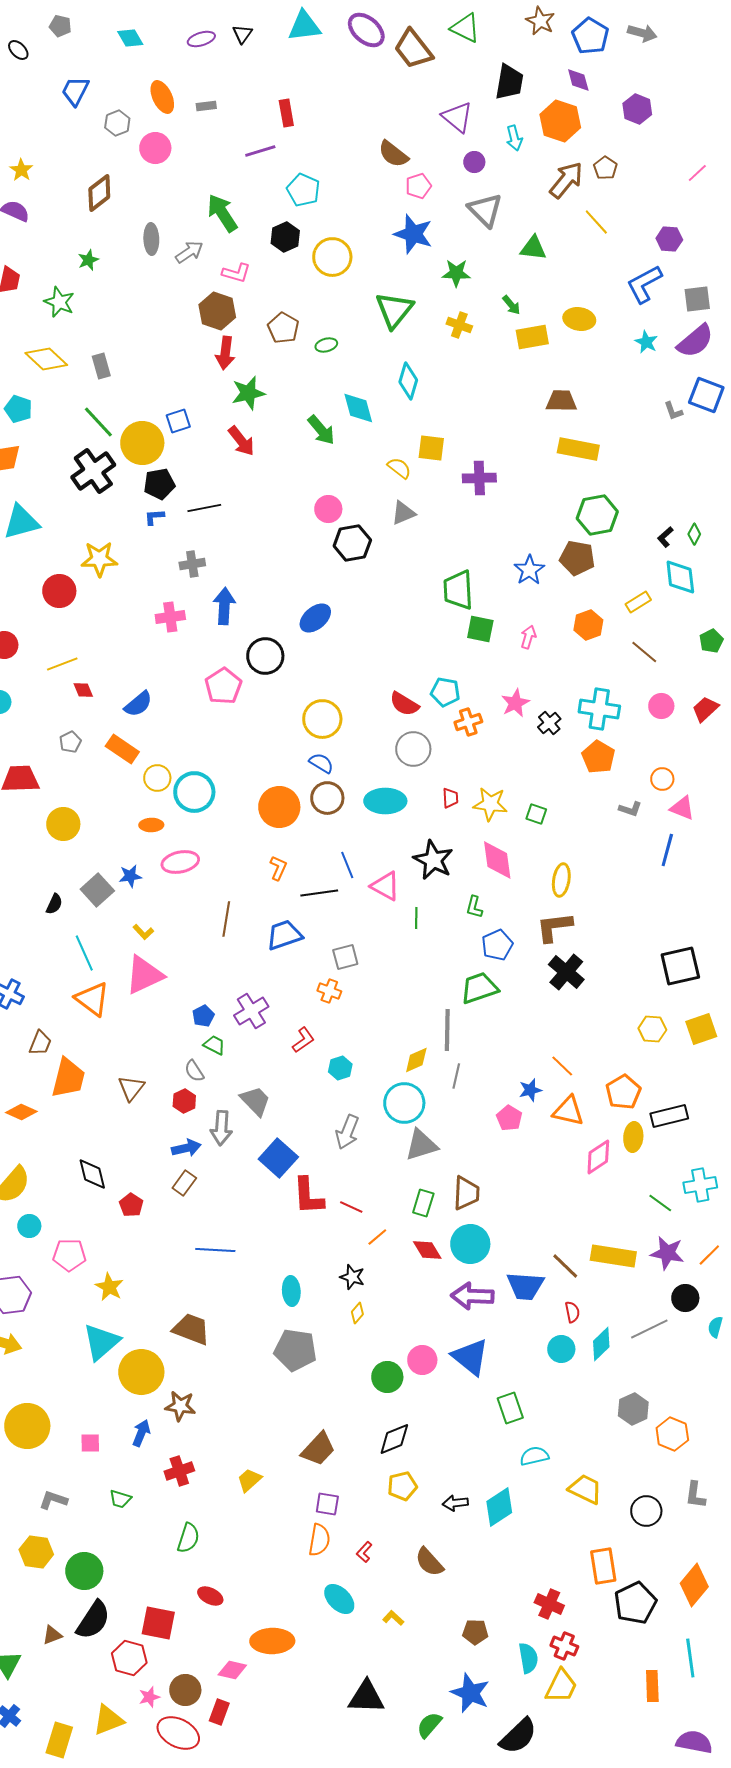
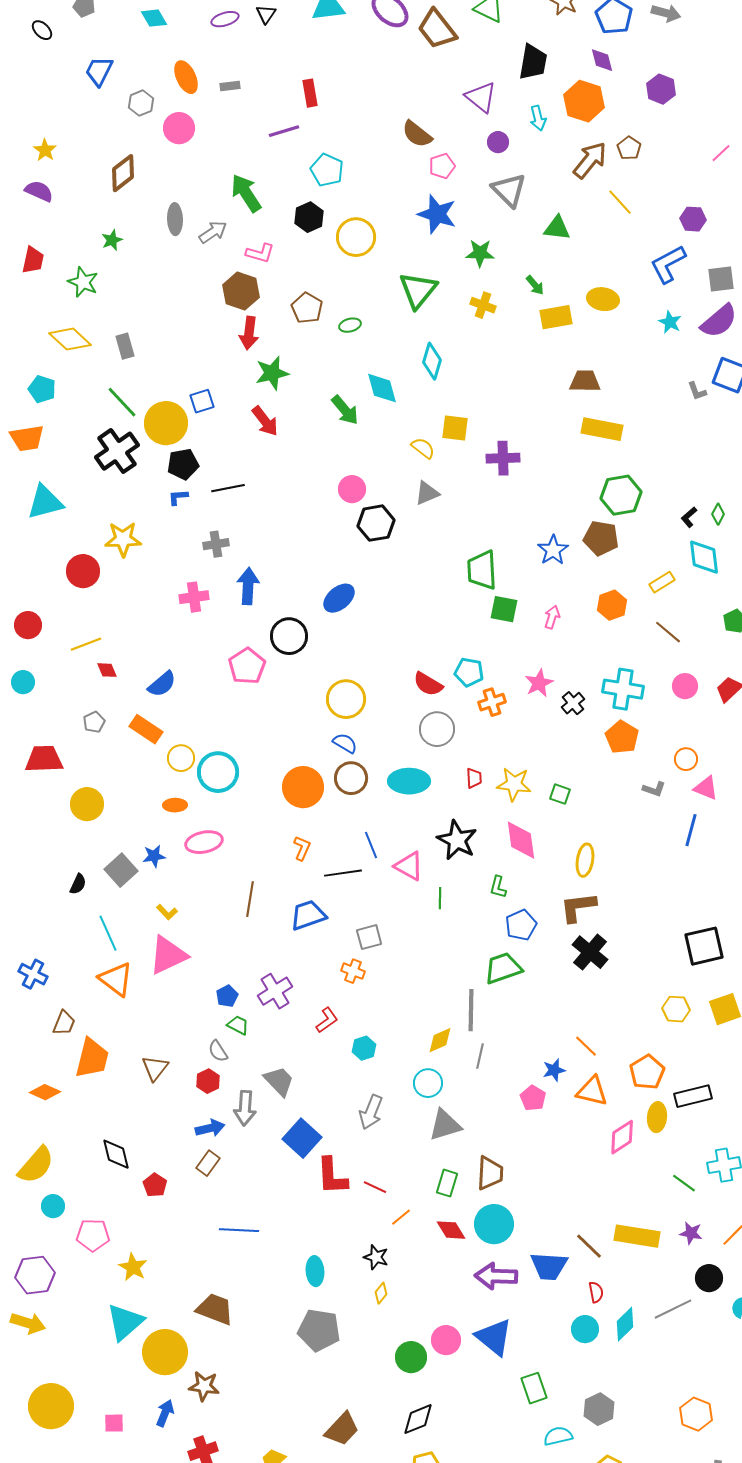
cyan circle: (404, 1103) -> (428, 1083), size x0.7
purple star: (667, 1253) -> (691, 1233), size x0.7
gray hexagon: (633, 1409) -> (599, 1409), moved

